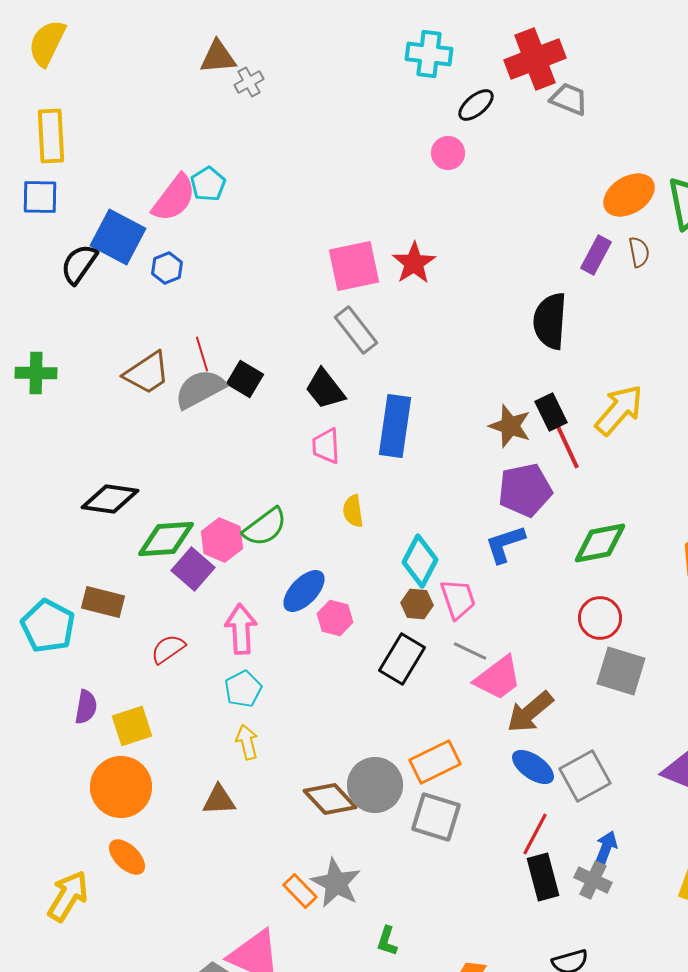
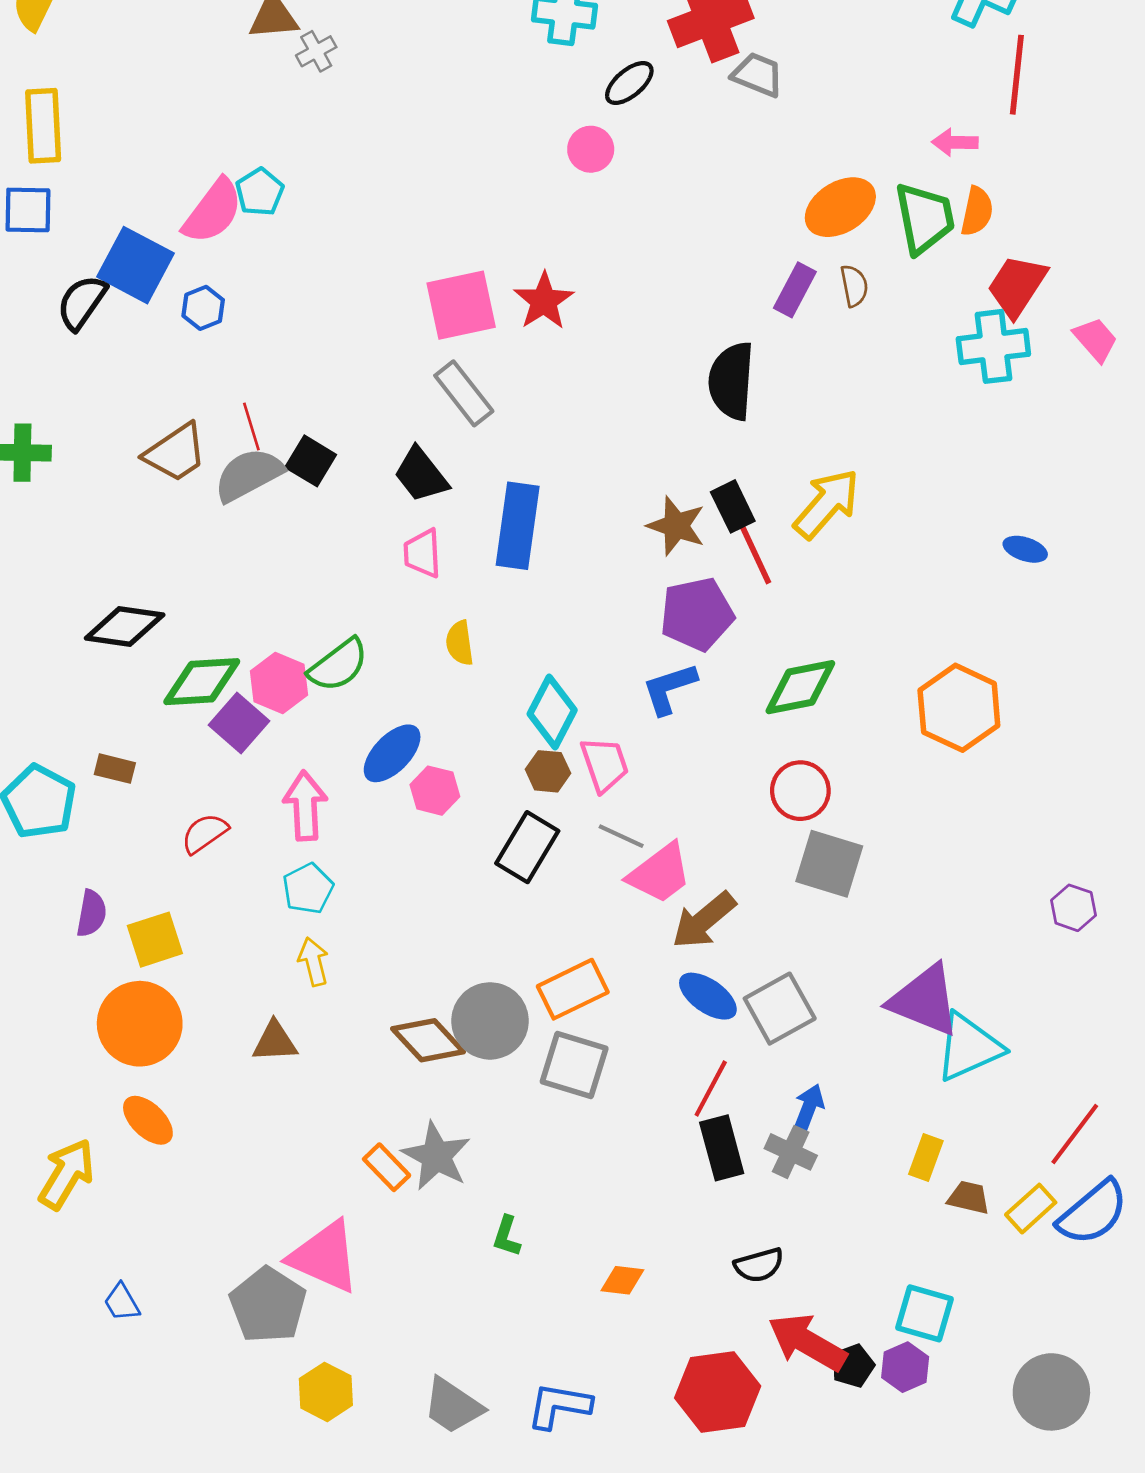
brown rectangle: (103, 602) -> (115, 769), size x0.7

